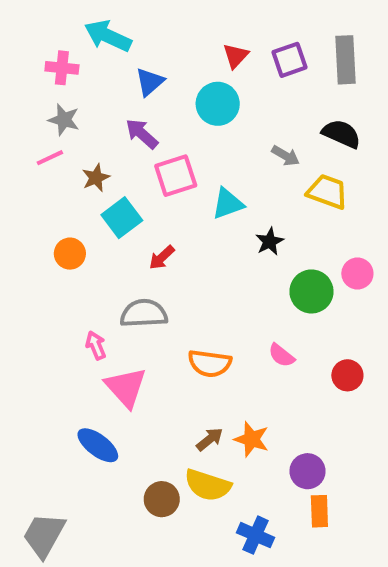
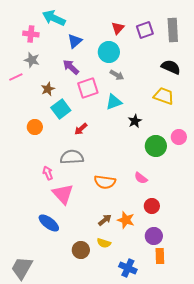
gray arrow: (286, 156) -> (117, 75), moved
pink line: (50, 158) -> (16, 77), moved
red circle: (347, 375) -> (152, 206), moved
yellow semicircle: (208, 485) -> (104, 243), size x0.6

